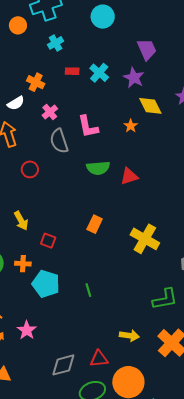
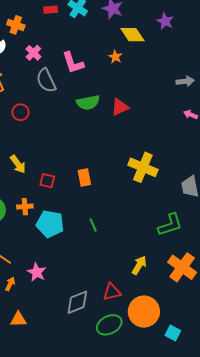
orange rectangle: (95, 224) -> (84, 177), moved, turned -30
yellow arrow: (129, 336) -> (139, 265), turned -60

